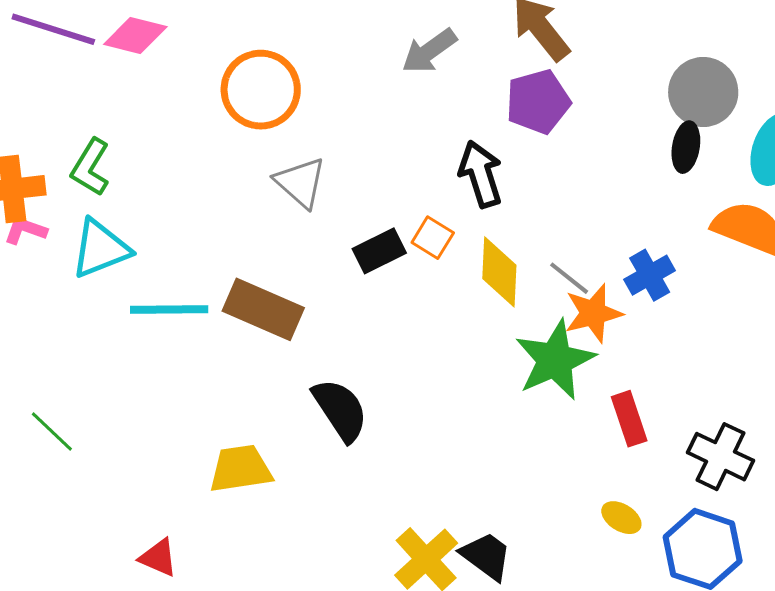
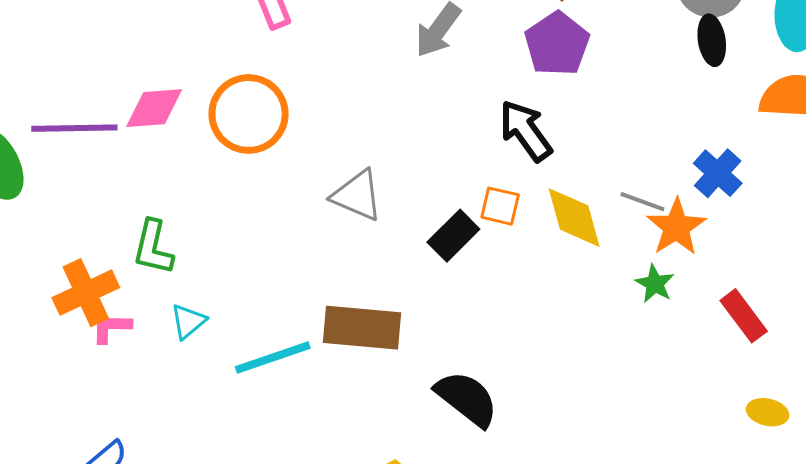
orange circle: (261, 90) -> (249, 114), moved
cyan triangle: (100, 249) -> (188, 321), size x0.6
green star: (555, 360) -> (655, 284), size x0.5

